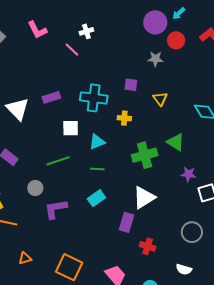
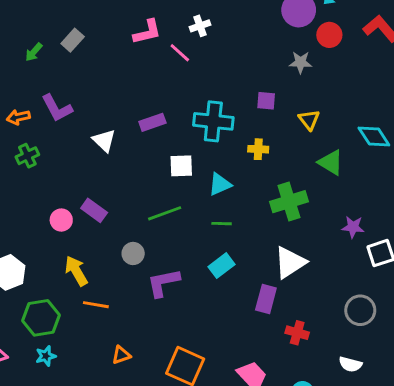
pink L-shape: (37, 30) -> (147, 32), moved, turned -75
white triangle: (18, 109) -> (104, 140), size x0.7
green triangle: (176, 142) -> (331, 162), moved

